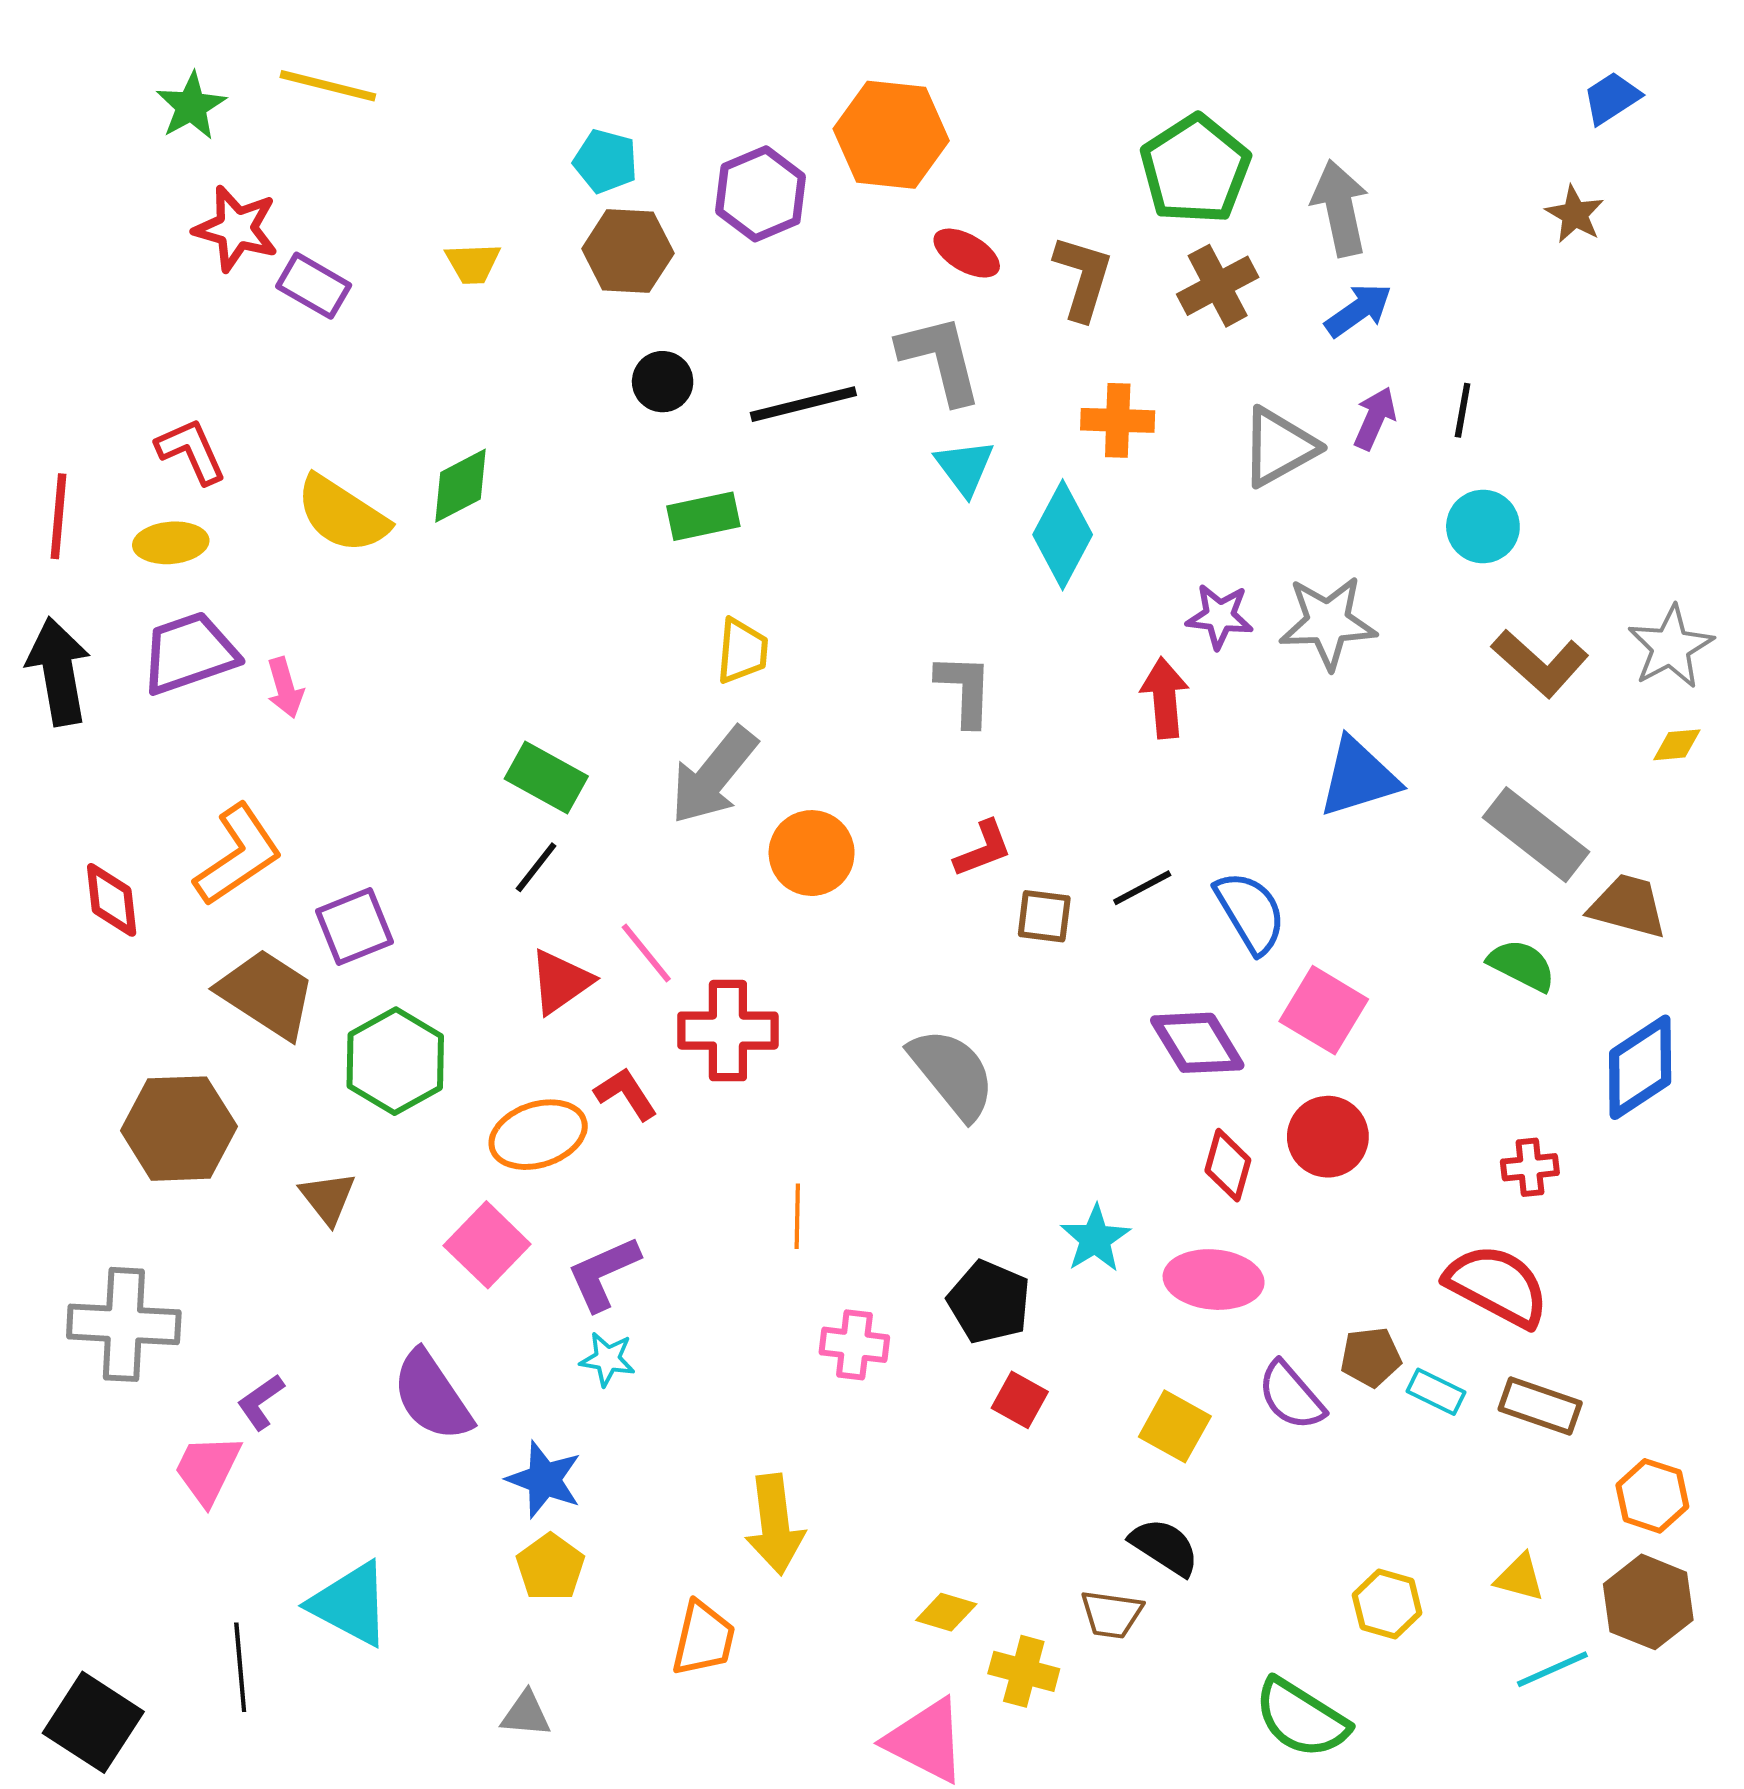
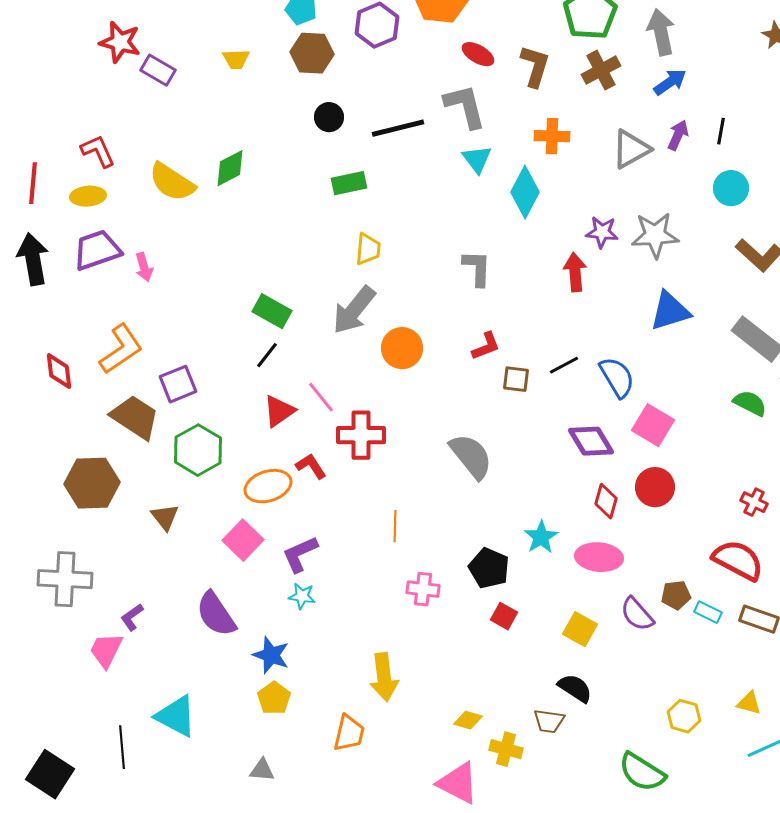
red cross: (1530, 1167) -> (754, 502), turned 32

